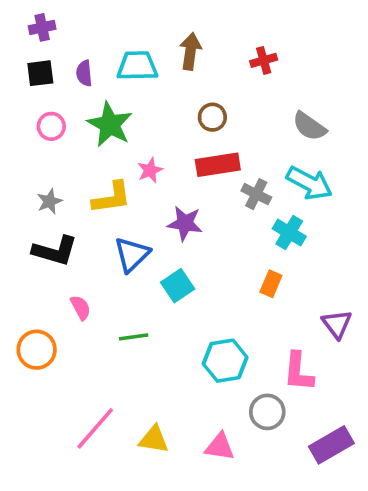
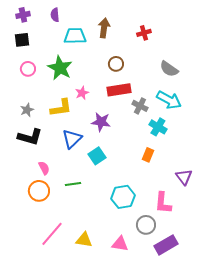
purple semicircle: (84, 73) -> (55, 15), moved
orange circle: (37, 350) -> (39, 191), moved
purple rectangle: (331, 445) -> (166, 245), moved

